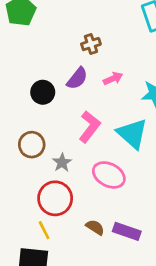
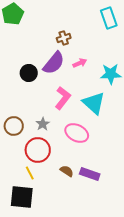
purple semicircle: (77, 78) -> (54, 63), size x1.4
brown circle: (32, 145) -> (14, 126), moved

